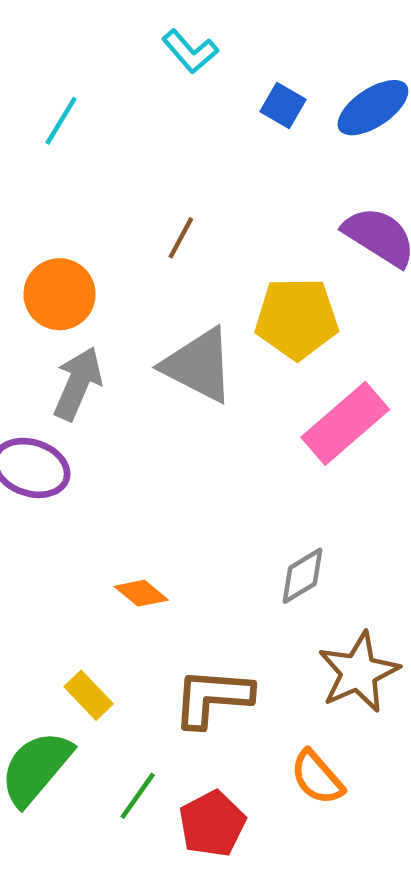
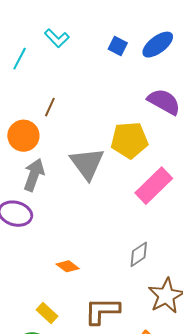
cyan L-shape: (190, 51) -> (57, 38), moved
brown line: (181, 238) -> (50, 107), moved
gray triangle: (199, 365) -> (87, 164), turned 30

